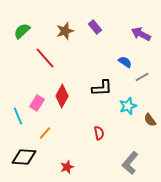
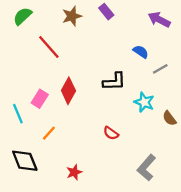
cyan star: (128, 106) -> (144, 102), turned -30
red semicircle: (99, 133) -> (111, 133), turned 136
black diamond: (24, 157) -> (25, 161), turned 65

